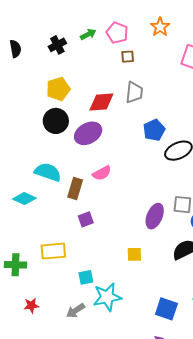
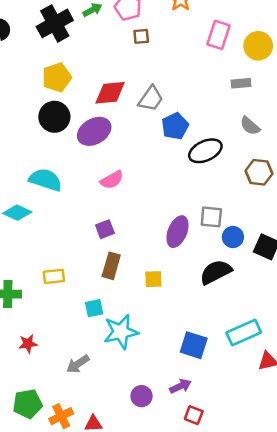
black cross: (57, 45) -> (55, 23), size x1.6
gray trapezoid: (134, 92) -> (151, 99), moved, turned 30
brown rectangle: (75, 189) -> (111, 266), moved
purple square: (86, 219) -> (105, 229), moved
yellow rectangle: (53, 251) -> (54, 276), size x0.7
gray arrow: (75, 311) -> (78, 364), moved

